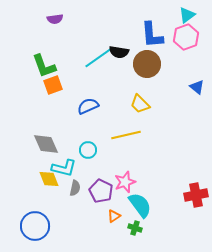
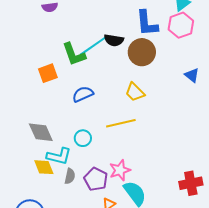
green L-shape: (44, 66) -> (74, 54), moved

